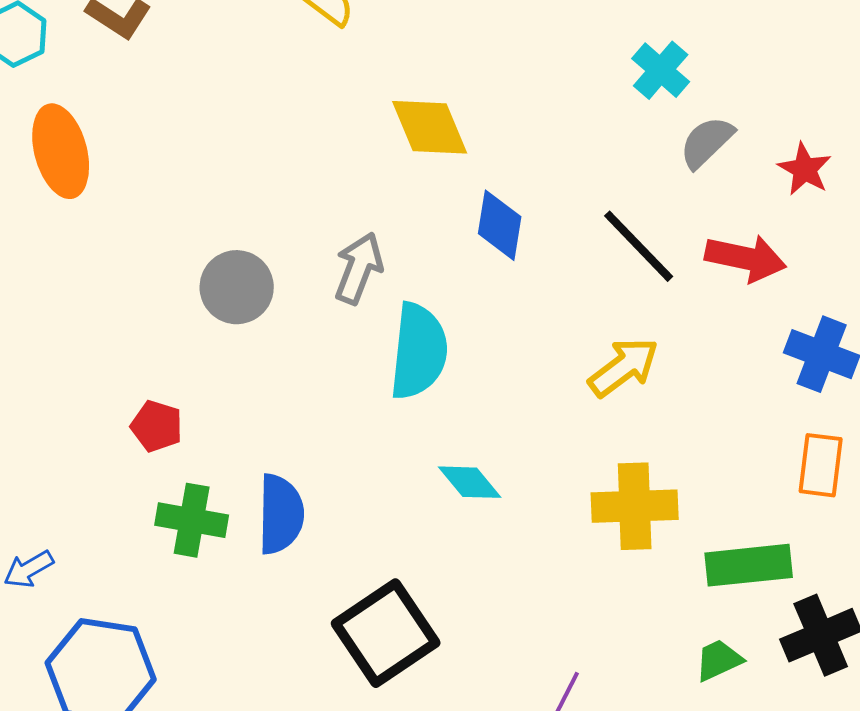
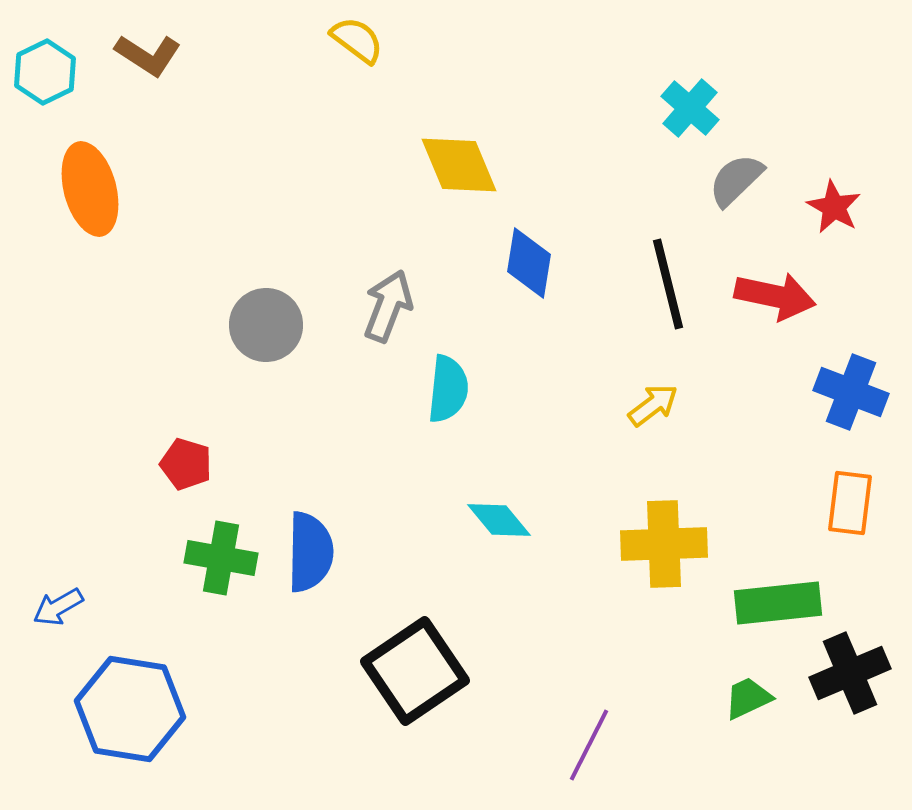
black line: (639, 246) -> (668, 284), turned 30
cyan semicircle: (419, 351) -> (448, 389), size x0.7
yellow arrow: (624, 367) -> (653, 405), size x0.7

